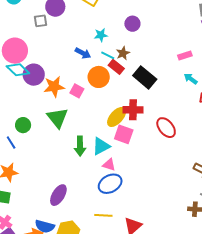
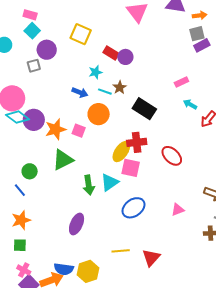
red rectangle: (116, 67) -> (111, 53), moved
green triangle: (57, 118) -> (63, 160), turned 50
pink triangle: (109, 165) -> (178, 210), moved, turned -32
blue ellipse: (110, 184) -> (133, 208), moved
purple ellipse: (58, 195) -> (77, 224), moved

